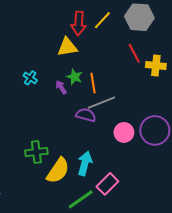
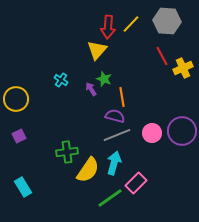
yellow triangle: (67, 47) -> (97, 50), turned -40
yellow cross: (156, 66) -> (183, 68), turned -30
orange line: (93, 83) -> (122, 97), moved
gray line: (101, 103) -> (117, 135), moved

